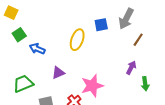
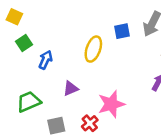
blue arrow: (37, 49) -> (45, 60), turned 91

